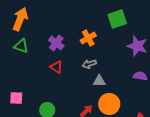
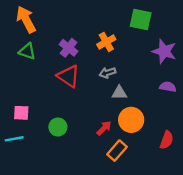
orange arrow: (20, 19) -> (26, 19), turned -50
green square: (117, 19) -> (141, 19), turned 30
red triangle: (56, 67) -> (69, 76), size x1.5

